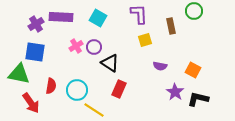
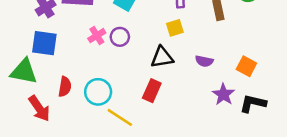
yellow square: (145, 40) -> (175, 28), moved
black triangle: (110, 63) -> (162, 57), moved, turned -42

